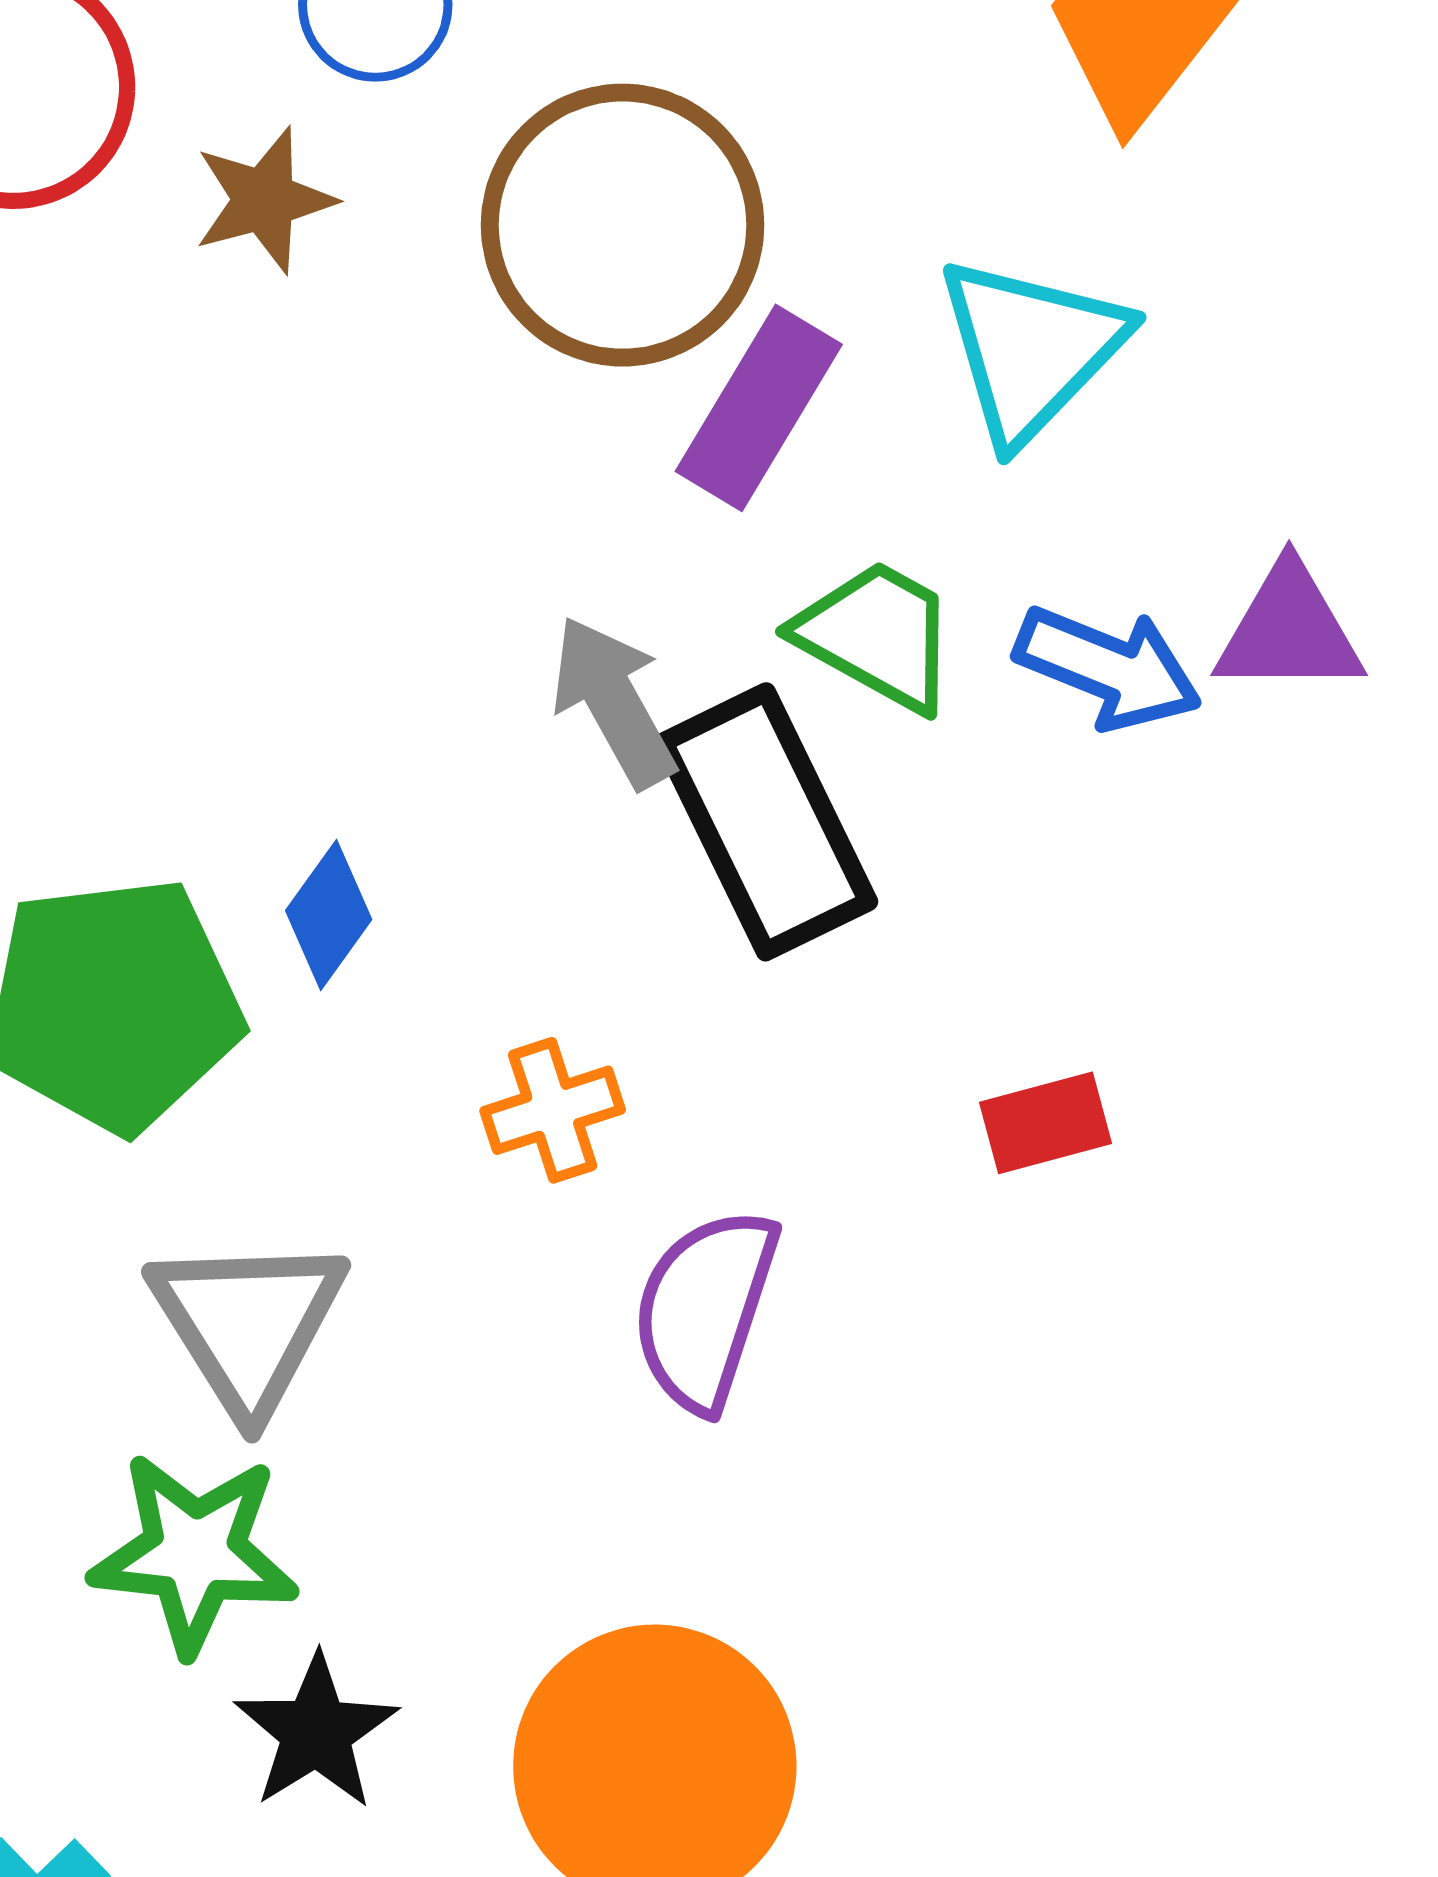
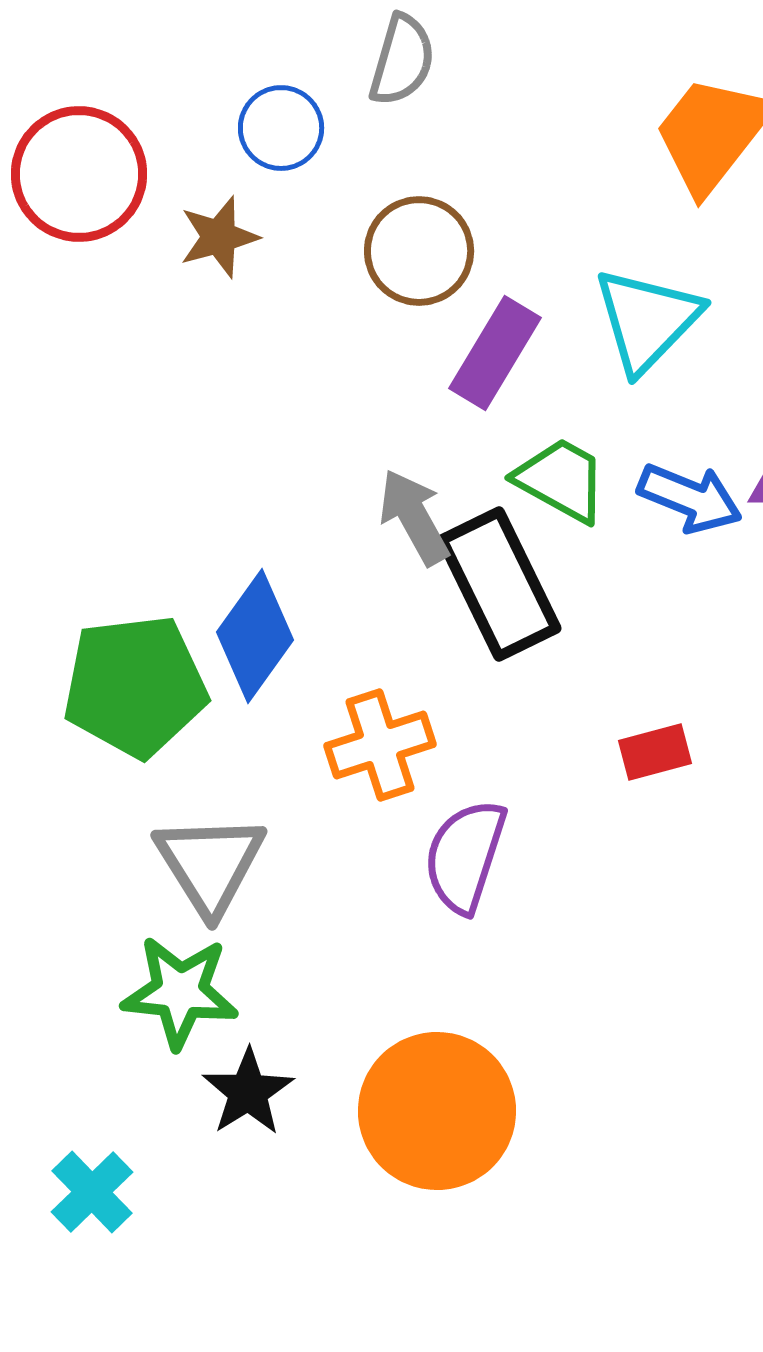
brown circle: (623, 225) -> (419, 251), size x0.7
blue diamond: (329, 915) -> (255, 636), size x1.6
orange cross: (553, 1110) -> (380, 745), size x1.4

